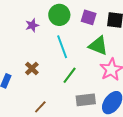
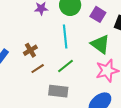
gray rectangle: (86, 100) -> (58, 91), moved
brown line: (40, 107) -> (38, 69), moved

